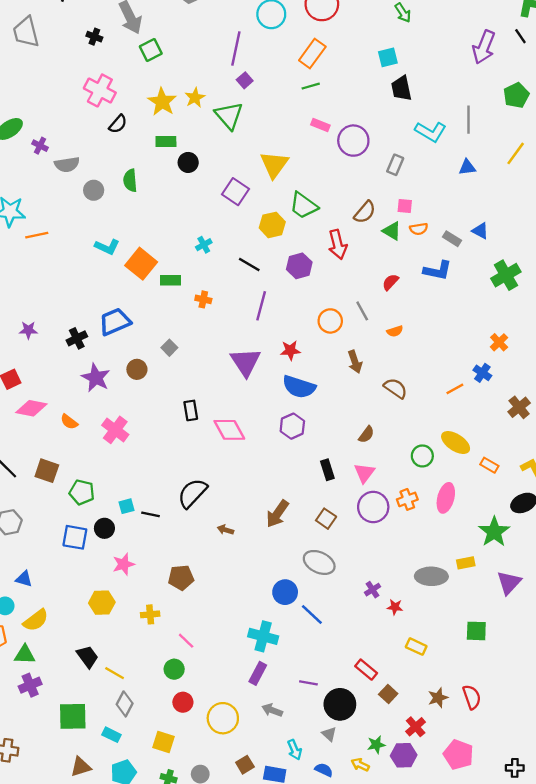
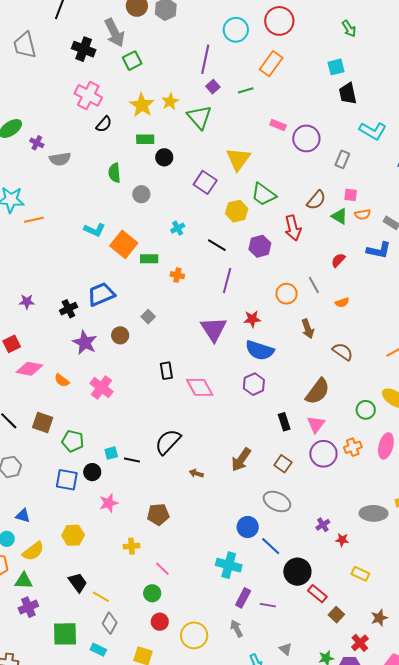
black cross: (94, 37) -> (84, 49), size x1.6
green line: (311, 86) -> (246, 90), moved
gray circle: (94, 190) -> (141, 194), moved
brown semicircle: (366, 435) -> (318, 391), size x1.8
yellow hexagon: (102, 603) -> (73, 535), moved
purple rectangle: (258, 673) -> (243, 598), moved
black circle: (340, 704) -> (297, 572), moved
gray arrow: (272, 710) -> (236, 629), turned 42

